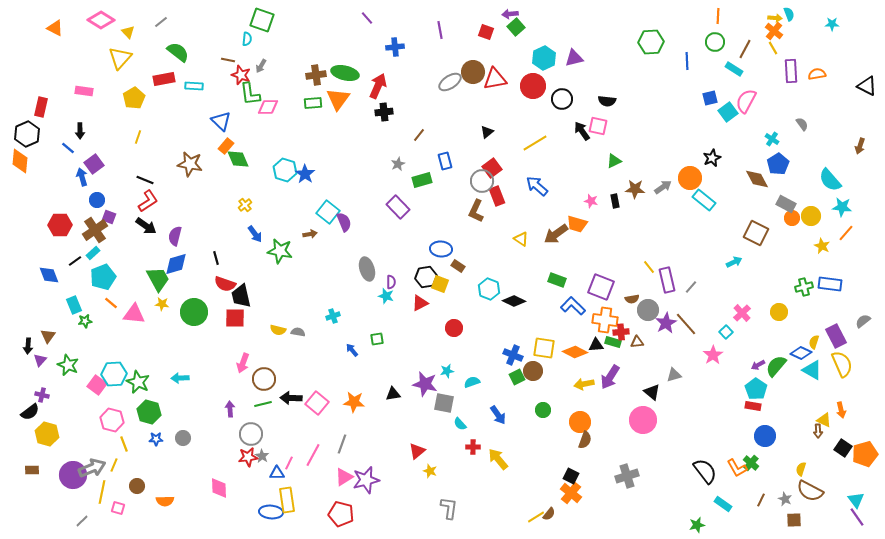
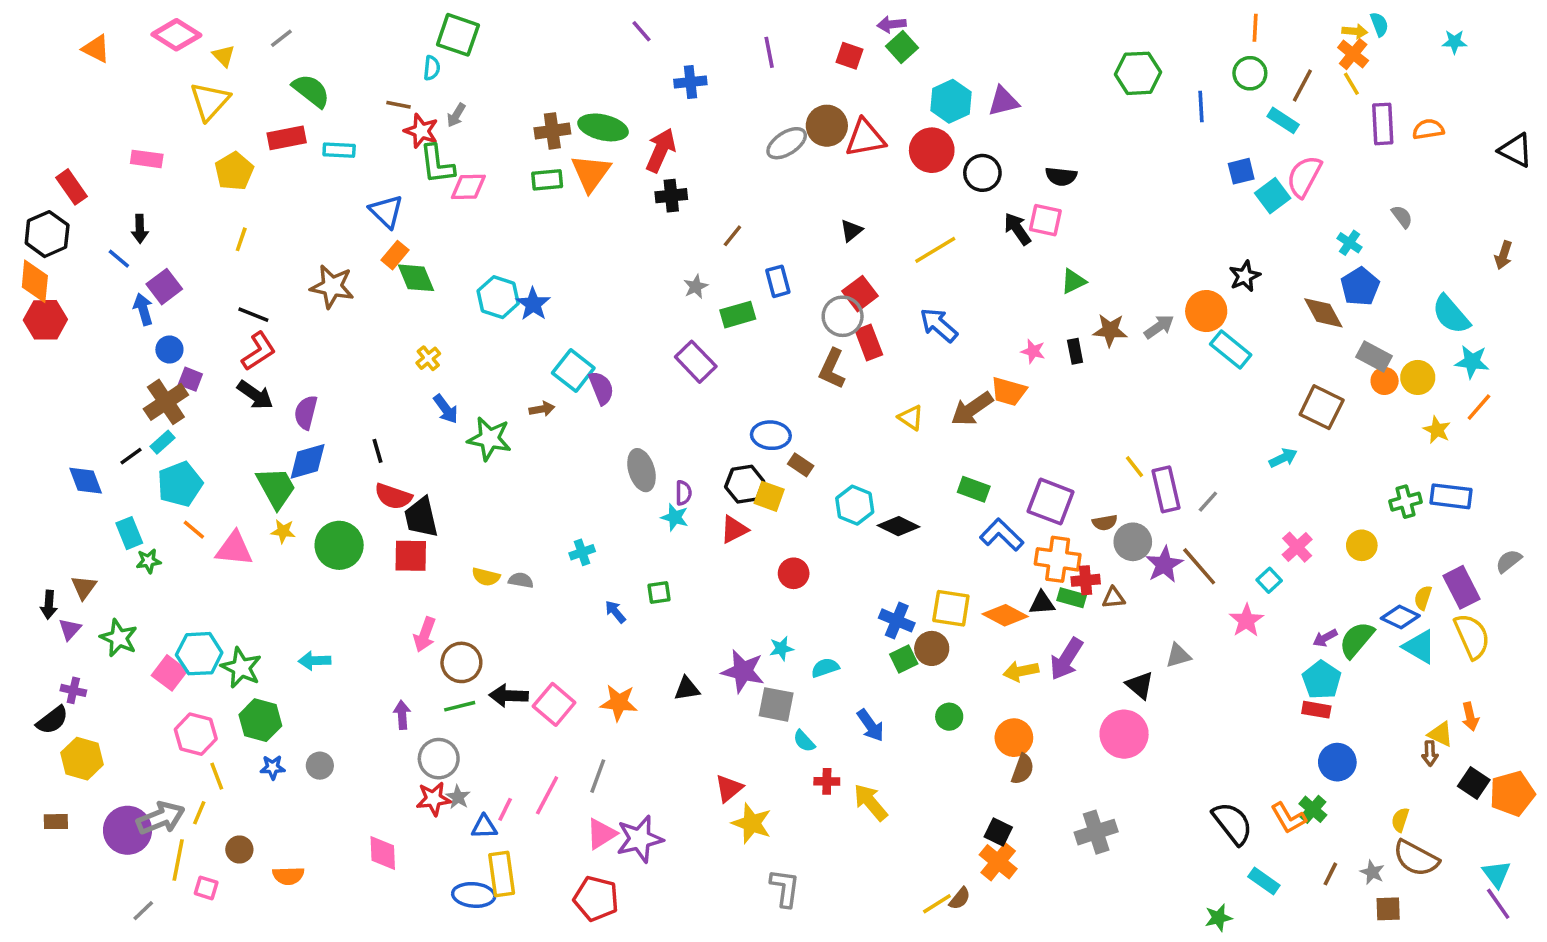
red rectangle: (41, 107) -> (72, 187), turned -48
red hexagon: (60, 225) -> (45, 320), moved
yellow star: (430, 471) -> (752, 823), size x1.6

